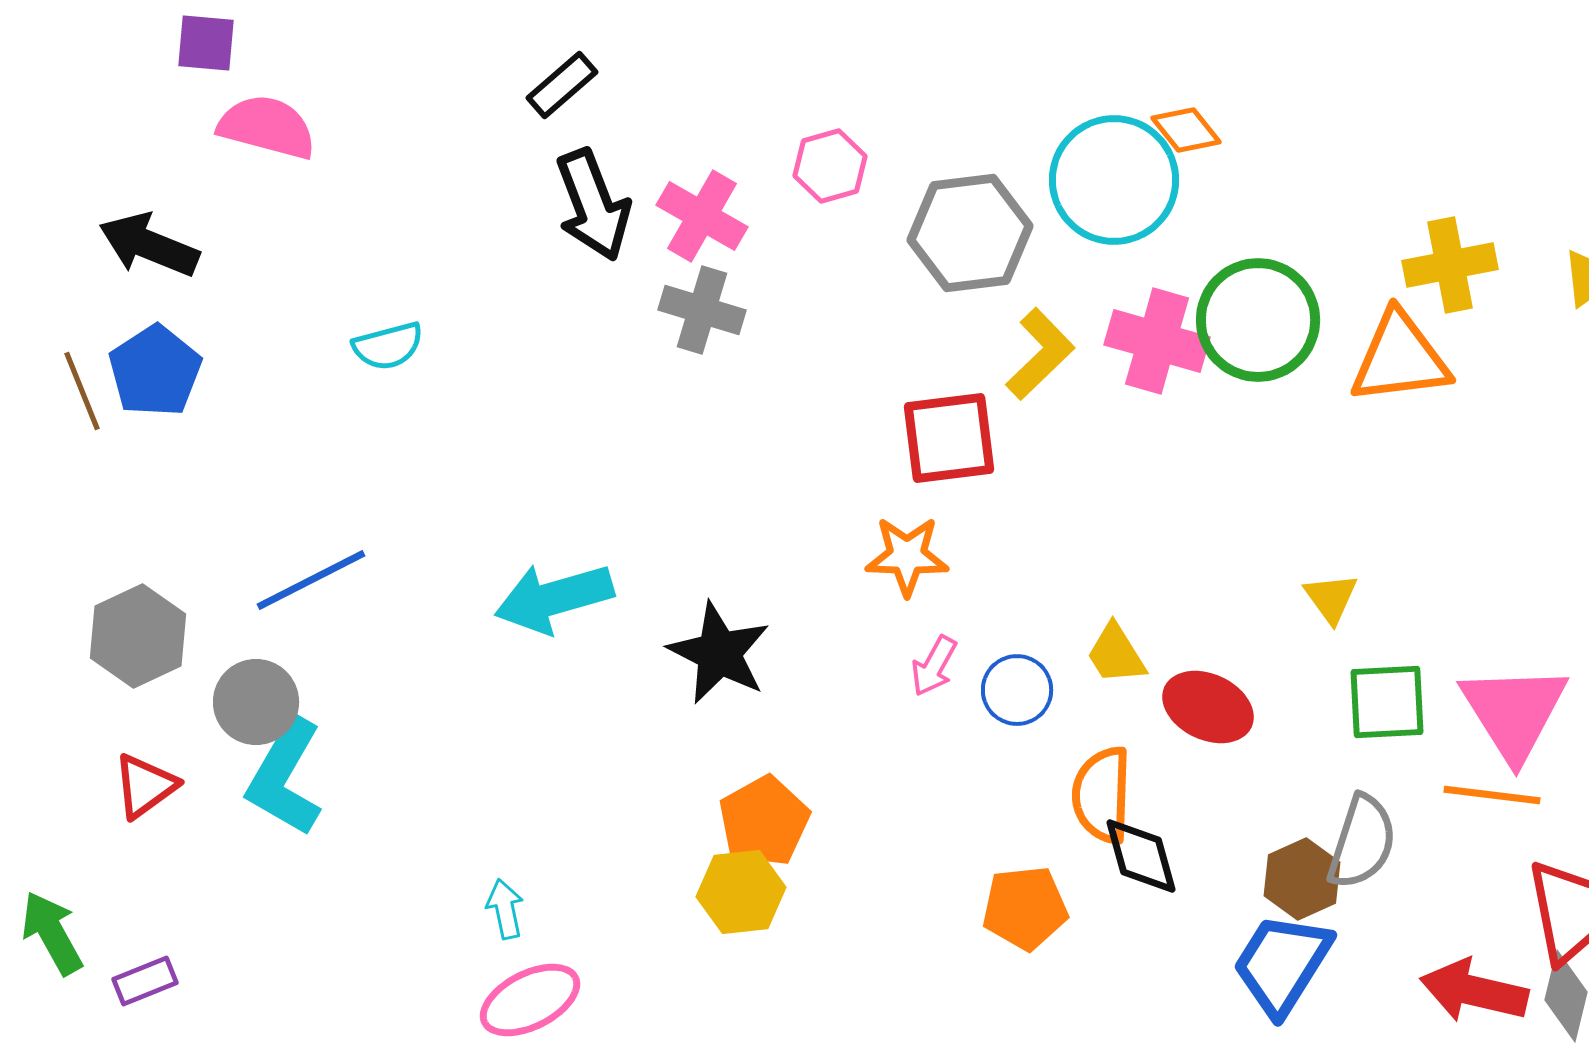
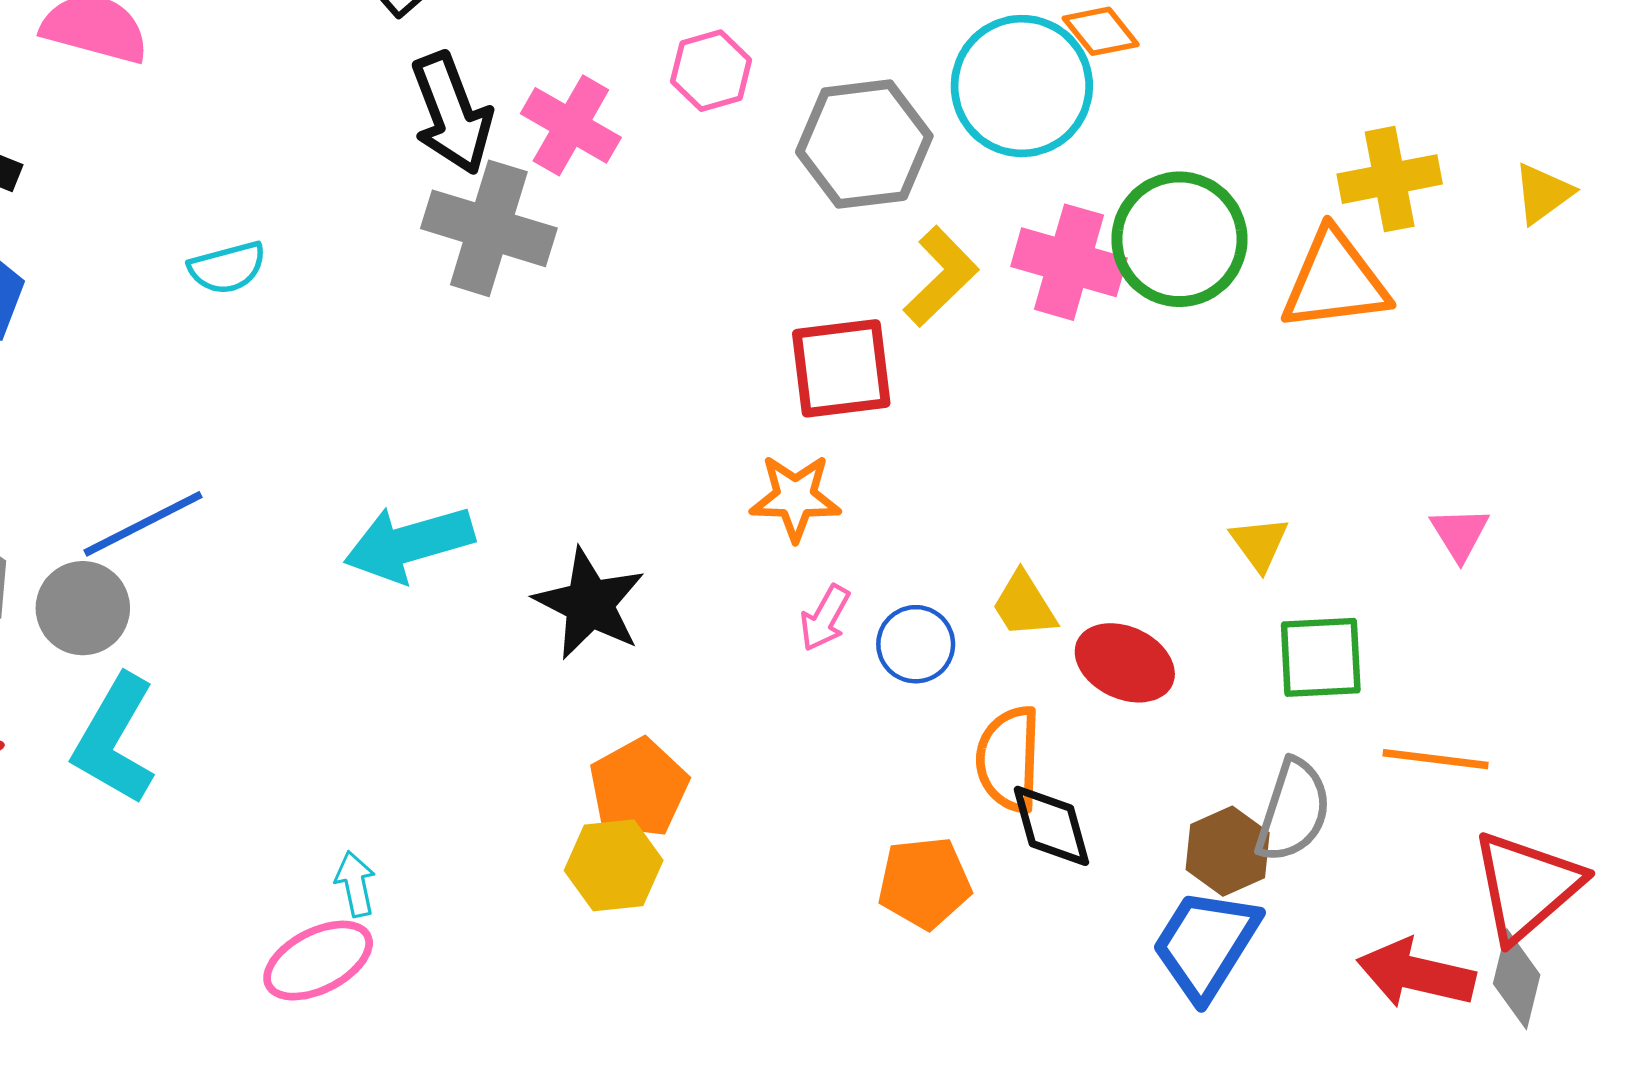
gray cross: (702, 310) -> (489, 228), moved, size x1.4
gray circle: (256, 702) -> (83, 608), moved
pink triangle: (1514, 712) -> (1460, 534), moved, size x0.5
pink ellipse: (530, 1000) -> (318, 961), moved

